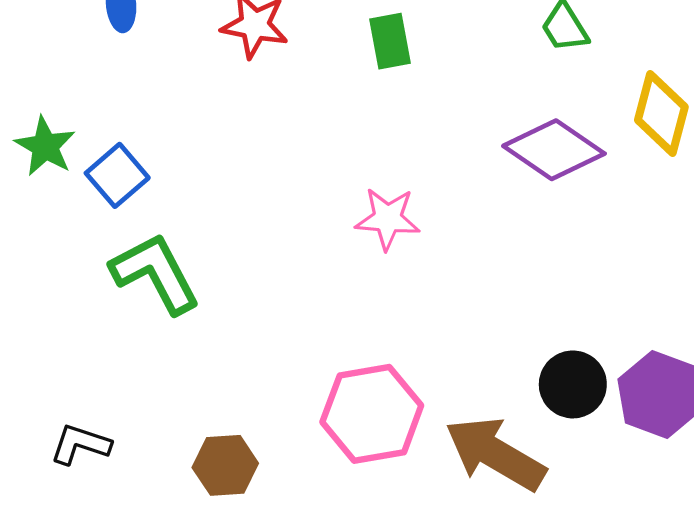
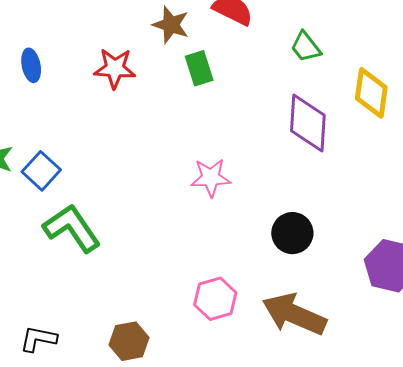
purple diamond: (554, 150) -> (308, 123), turned 66
black circle: (573, 384) -> (292, 233), moved
pink hexagon: (372, 414) -> (215, 299), size x0.7

